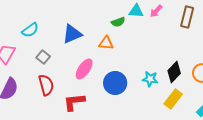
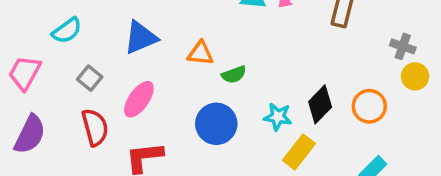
green semicircle: (118, 22) -> (234, 75), moved
pink ellipse: (84, 69) -> (139, 99), moved
yellow rectangle: (173, 99) -> (299, 152), moved

